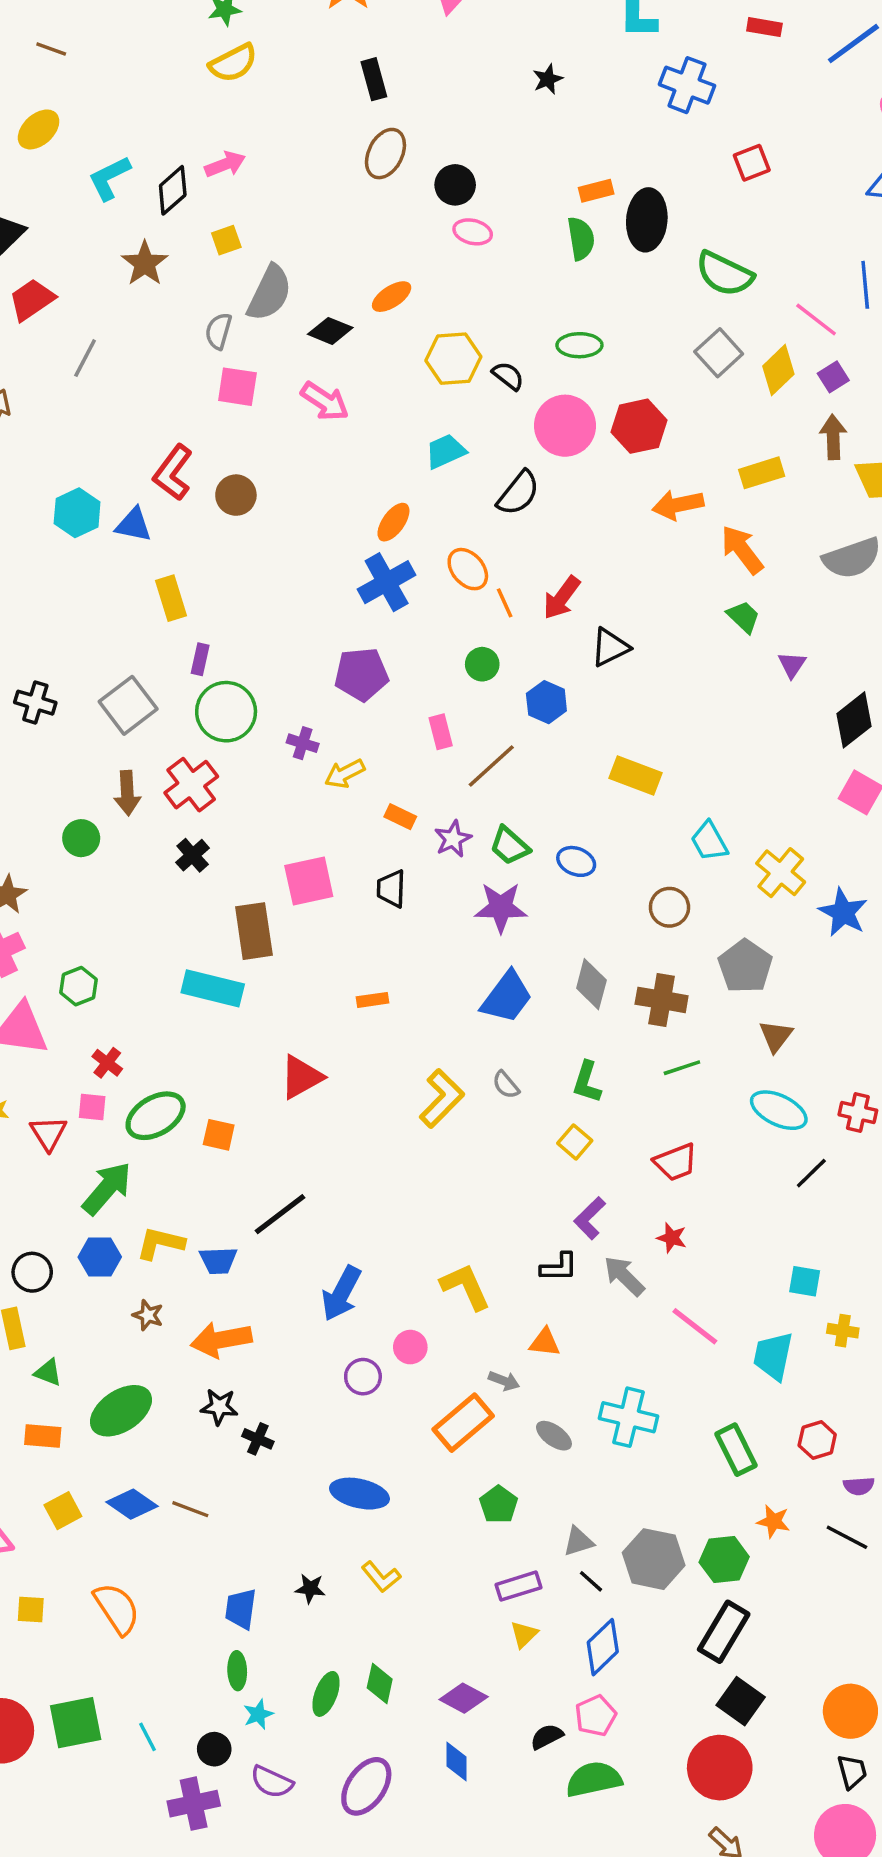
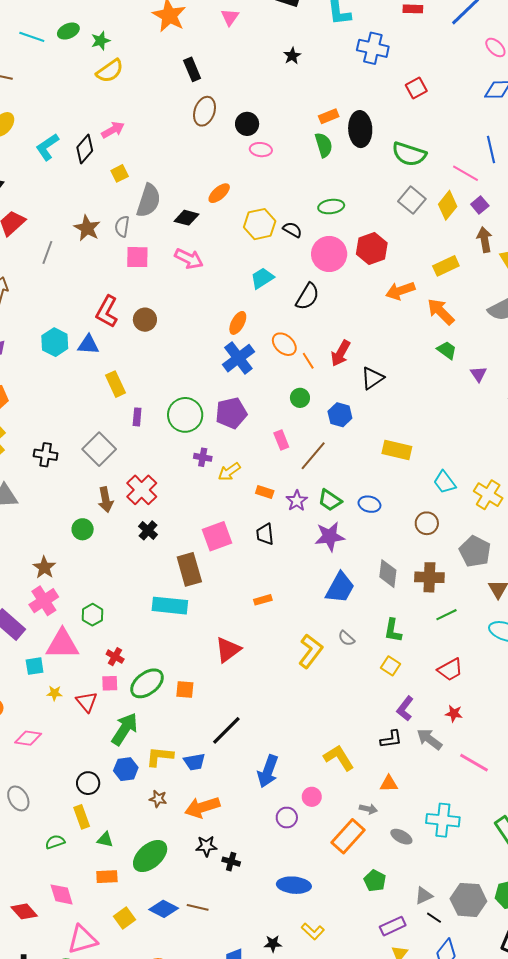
brown star: (145, 263) -> (87, 228), moved
green circle: (226, 712) -> (185, 415), moved

